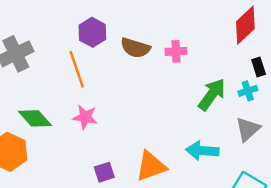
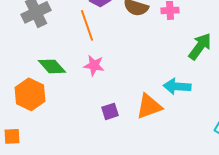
cyan arrow: (202, 151) -> (177, 86), moved

